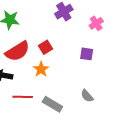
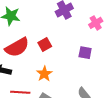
orange star: (41, 69) -> (44, 74), moved

